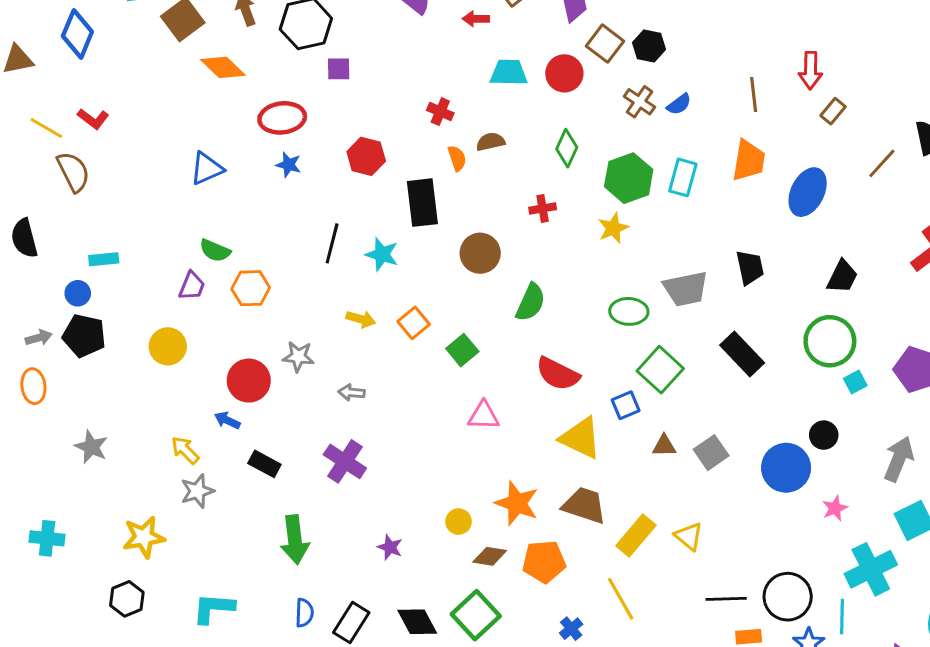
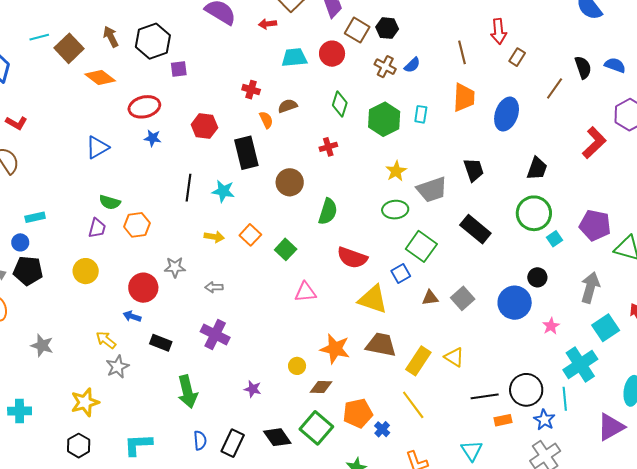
cyan rectangle: (683, 177) -> (421, 114), size x0.7
yellow star: (613, 228) -> (396, 171), moved
orange pentagon: (544, 562) -> (358, 413), moved

